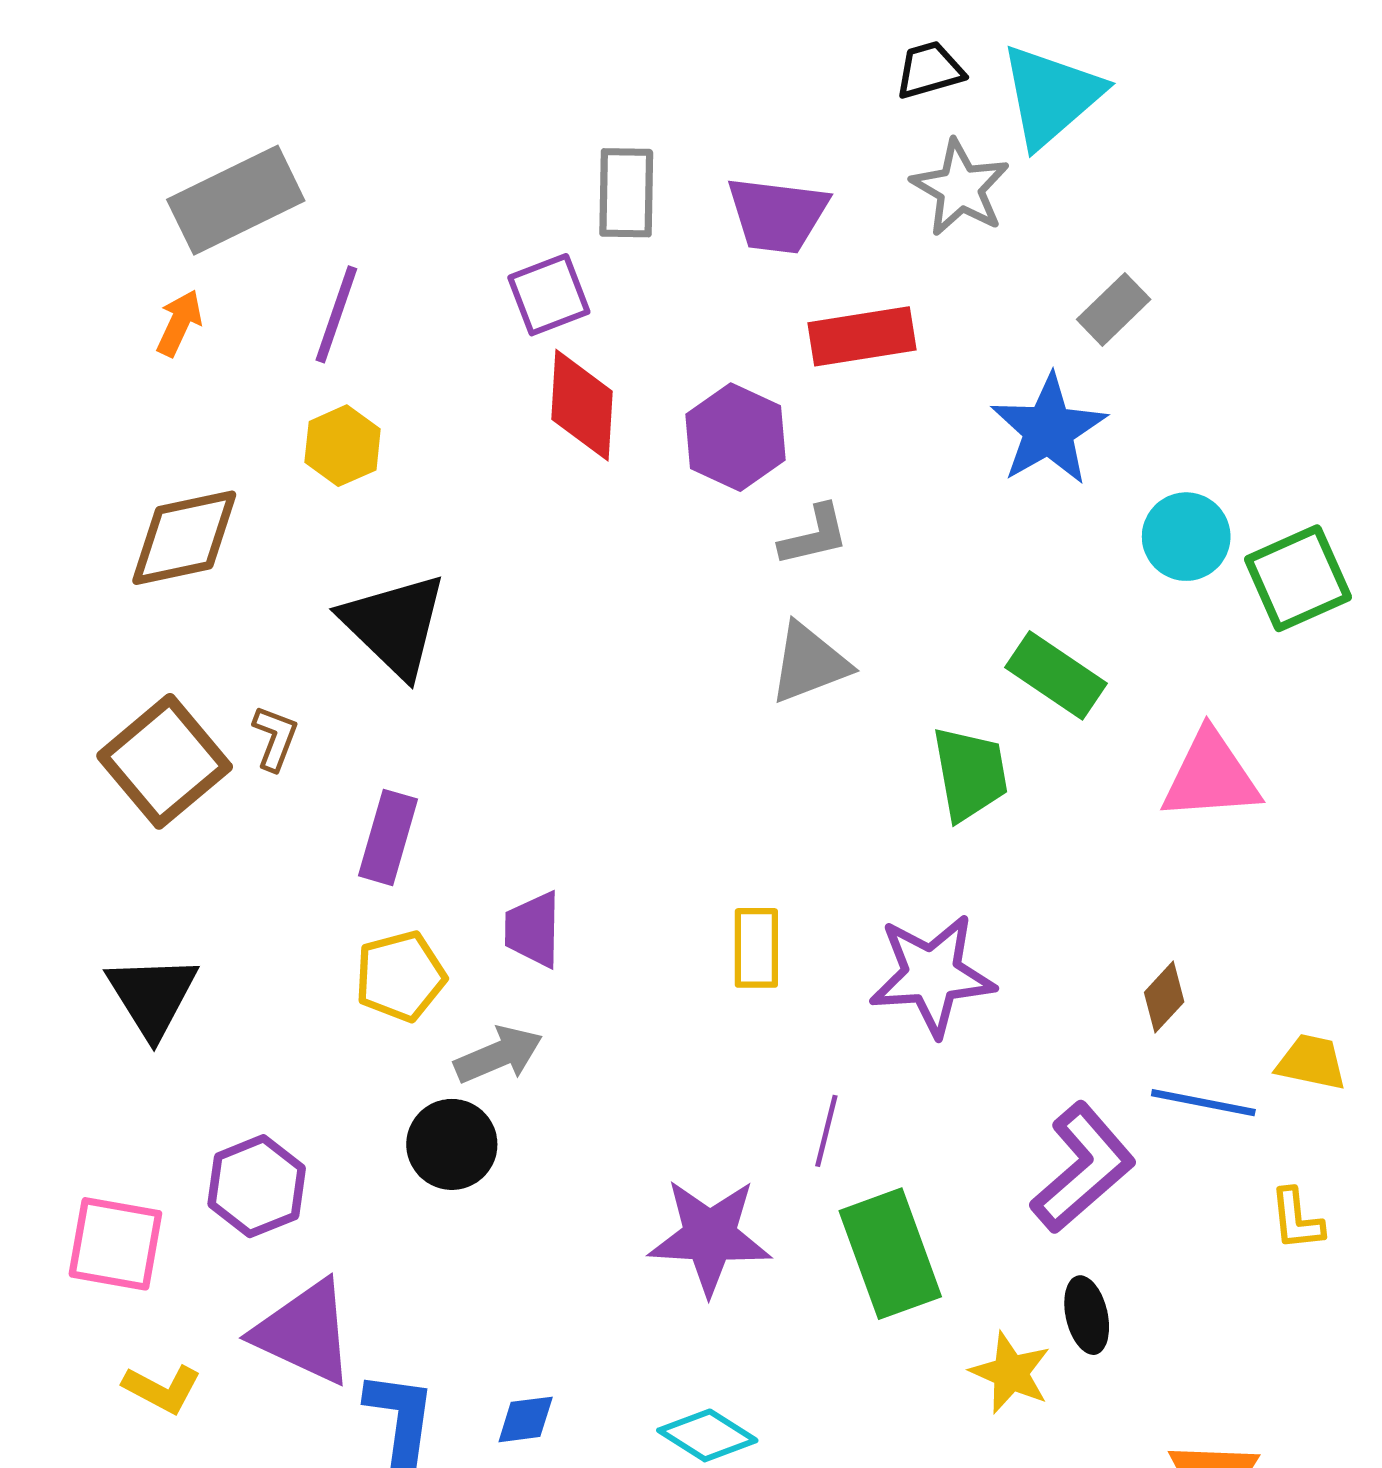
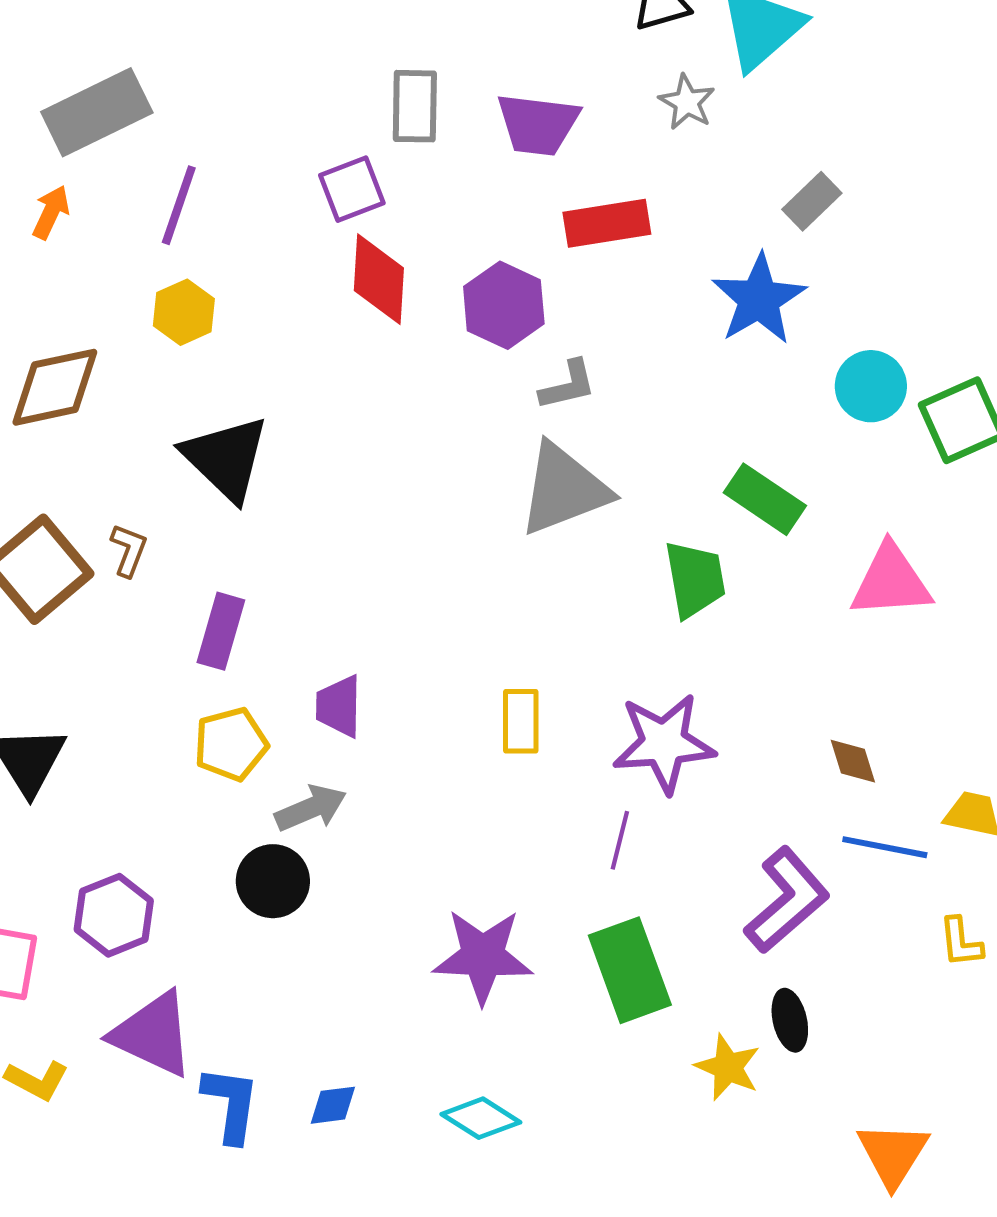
gray star: (960, 188) -> (687, 102), size x0.7
gray triangle: (809, 663) -> (564, 489), size x1.4
brown diamond: (1164, 997) -> (853, 761), turned -60
purple line: (826, 1131) -> (620, 840), moved

